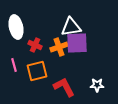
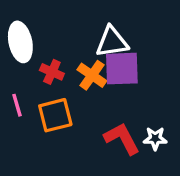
orange cross: (59, 47) -> (92, 75), turned -36
red L-shape: (64, 87) -> (122, 138), moved

